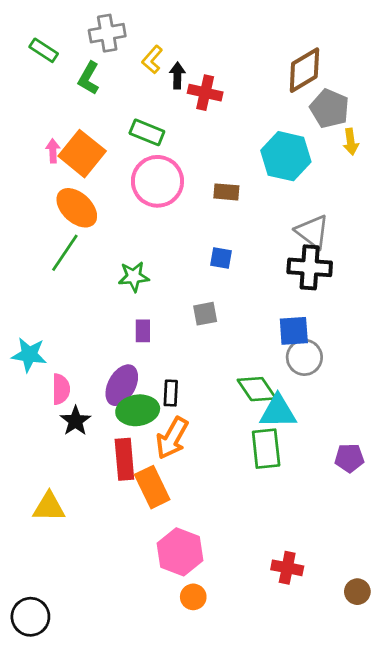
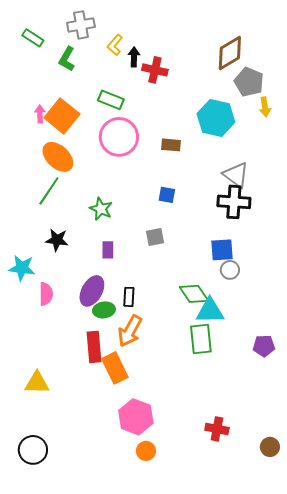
green star: (134, 277) -> (101, 209), turned 30
gray circle: (304, 357) -> (230, 270), size x0.7
green ellipse: (138, 410) -> (104, 310), size x0.7
black star: (75, 421) -> (57, 240), moved, turned -30
black circle: (30, 617) -> (33, 450), moved

